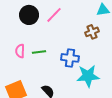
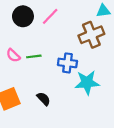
brown cross: (92, 32) -> (91, 35), size x1.6
pink semicircle: (20, 51) -> (13, 55), turned -48

